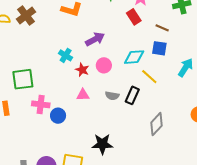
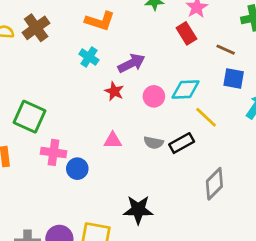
blue square: (159, 48) -> (234, 78), moved
cyan cross: (66, 55) -> (89, 57), moved
pink circle: (104, 65) -> (154, 96), moved
red star: (82, 70) -> (114, 91), moved
green square: (23, 79) -> (29, 117), turned 30
black rectangle: (132, 95) -> (182, 143), turned 36

